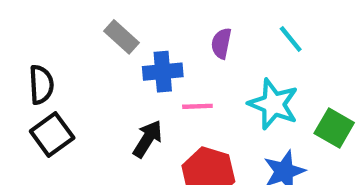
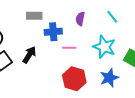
gray rectangle: (122, 37) -> (34, 16), turned -42
black arrow: (148, 139) -> (29, 55), moved

